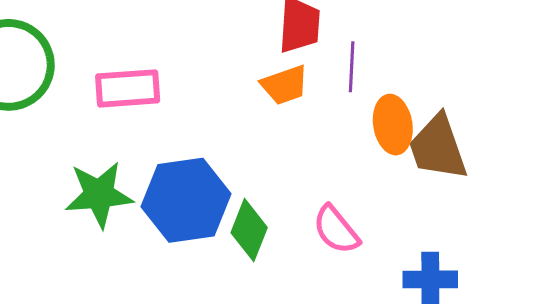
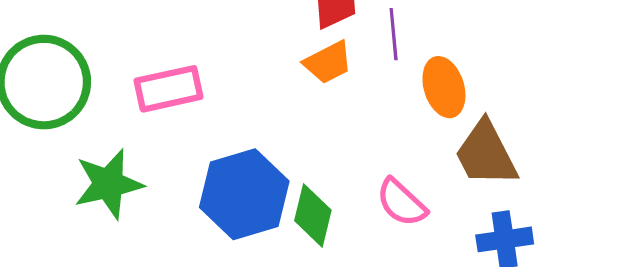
brown trapezoid: (438, 147) -> (486, 154), moved
green star: (99, 195) -> (109, 184), moved

